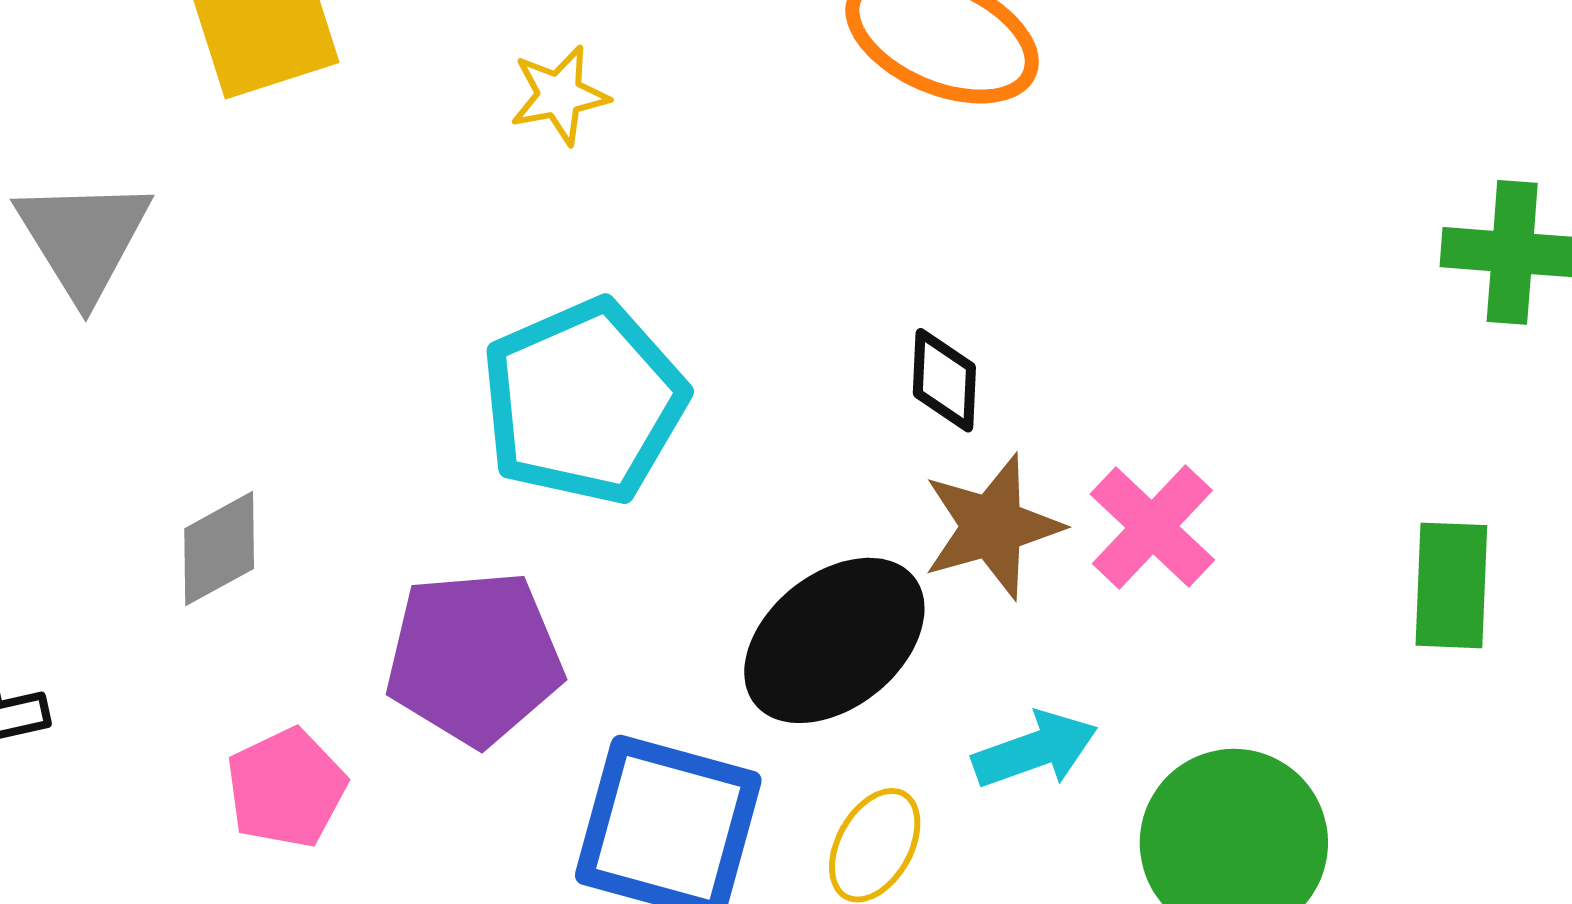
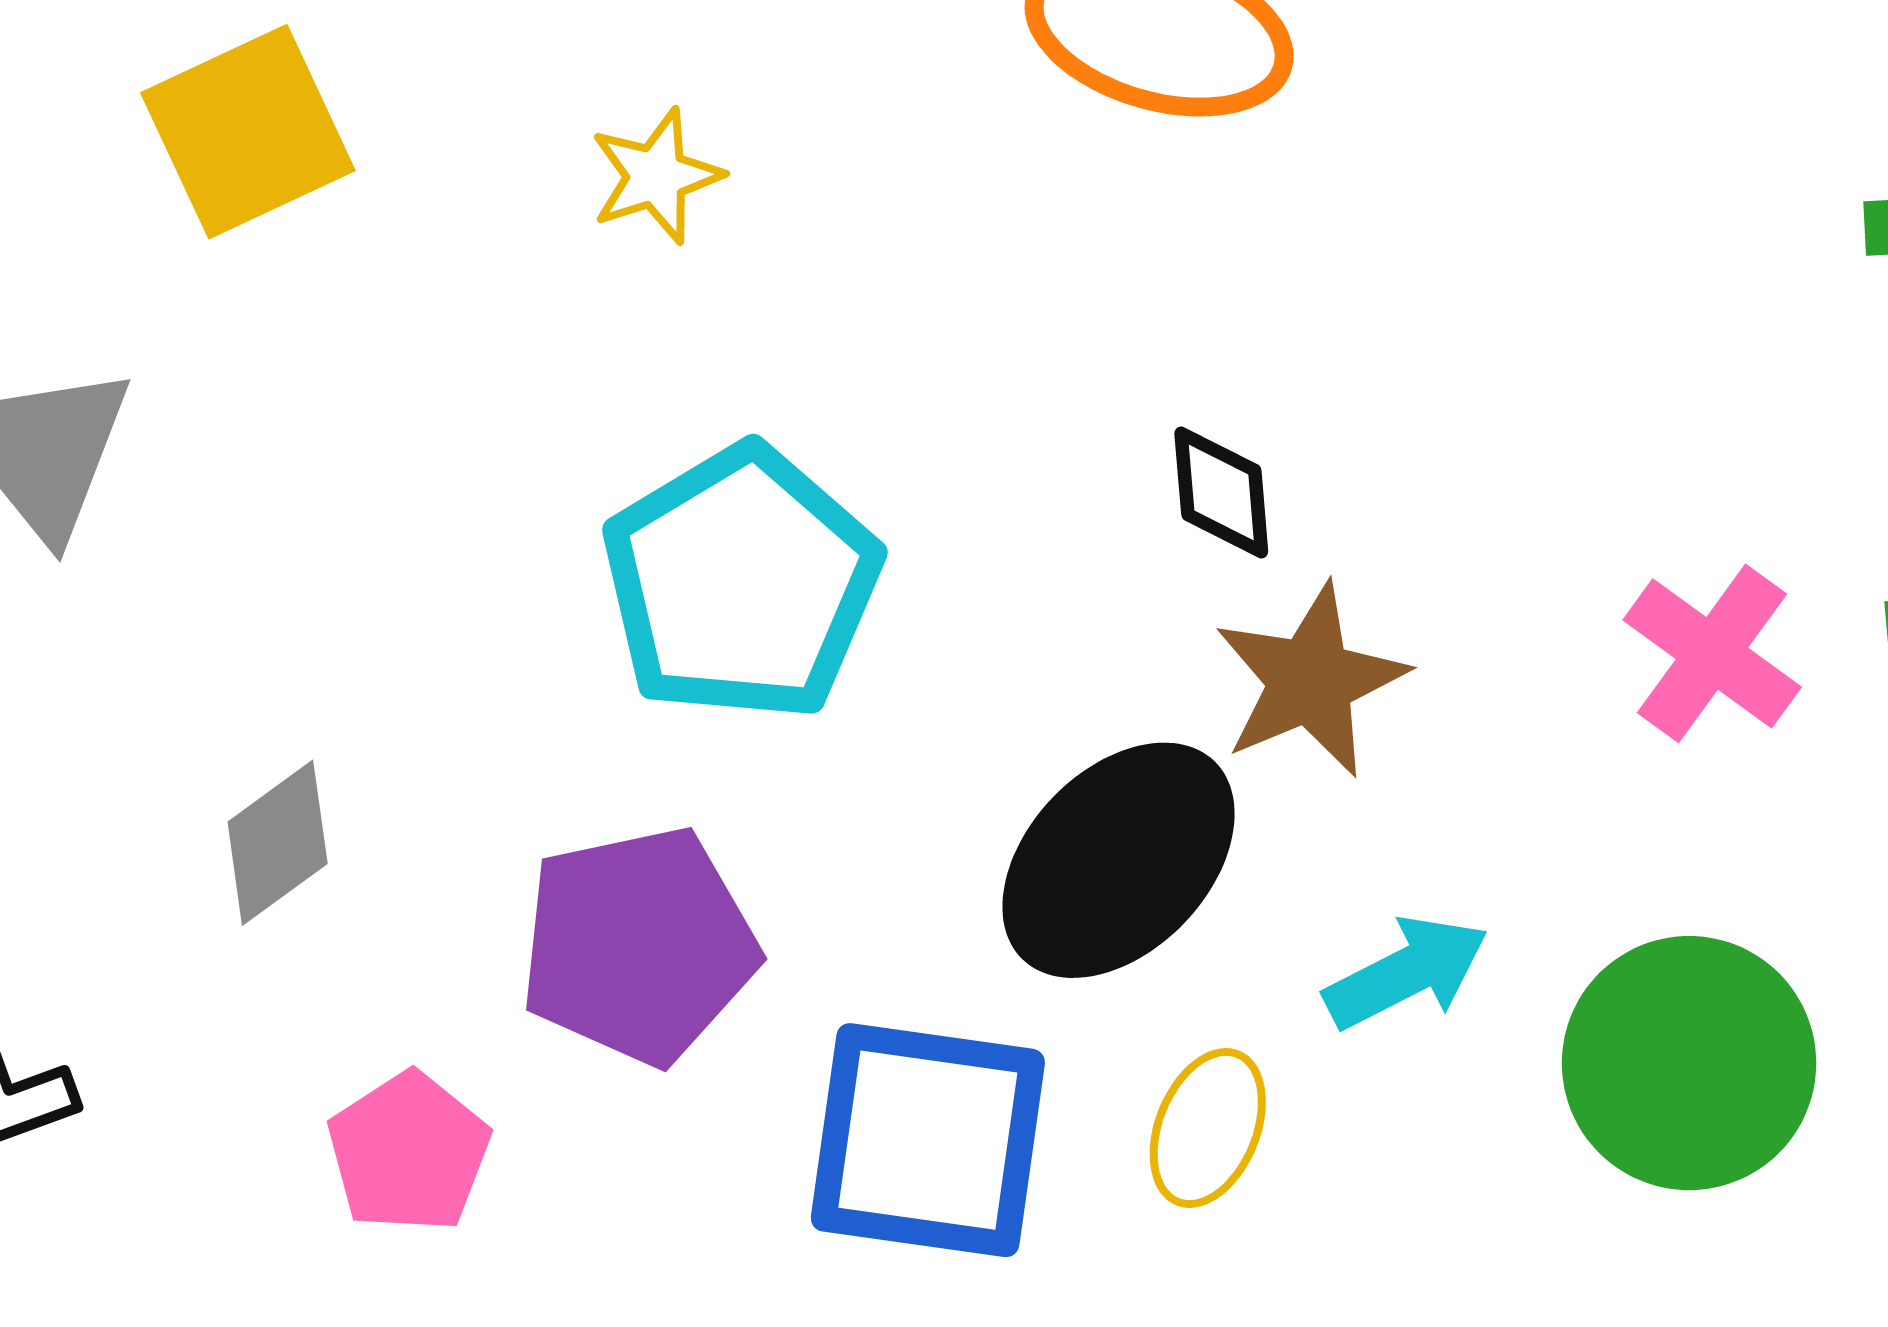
pink cross: (1152, 527) -> (1712, 653), moved

